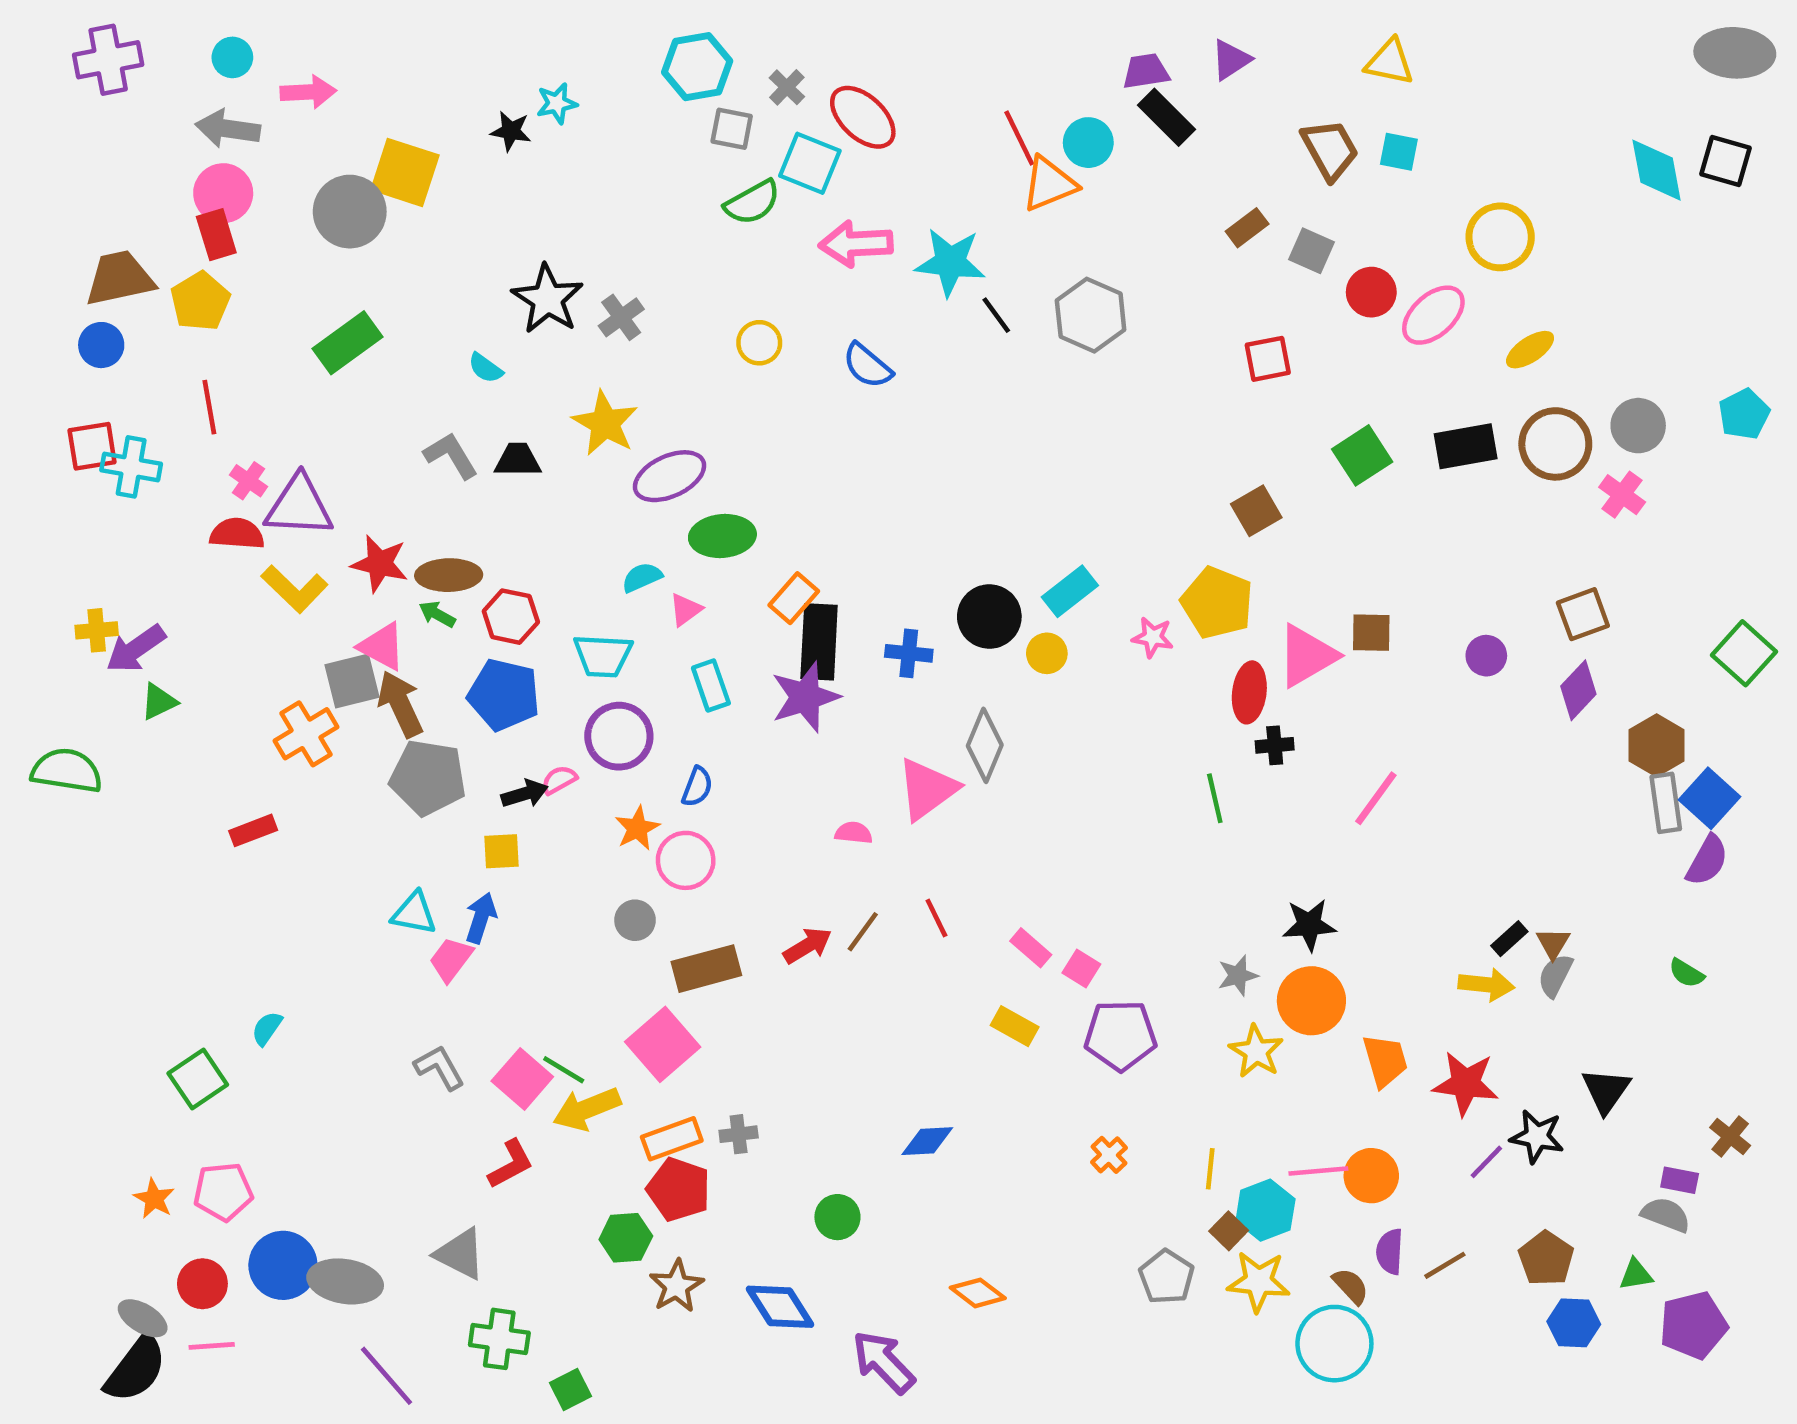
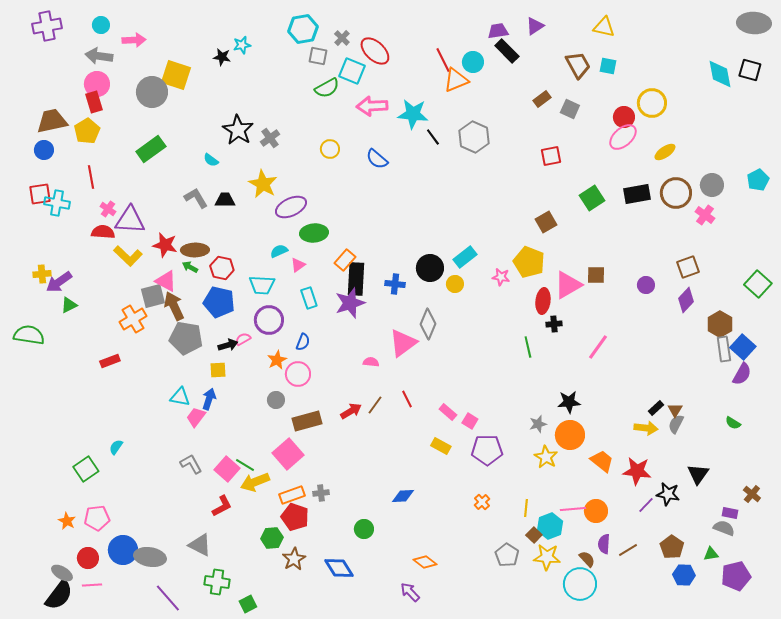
red circle: (1371, 292) -> (624, 117), moved
orange trapezoid: (1385, 1061) -> (602, 461), turned -35
purple arrow: (883, 1362) -> (410, 592), moved, size x0.7

